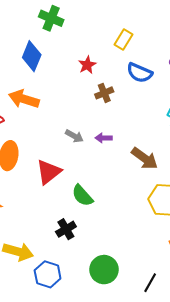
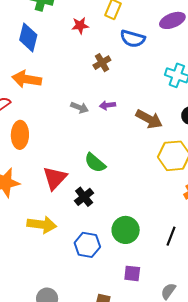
red star: (87, 65) -> (80, 25), moved, turned 30
red triangle: (49, 172) -> (55, 178), moved
blue hexagon: (48, 274) -> (87, 245), moved

